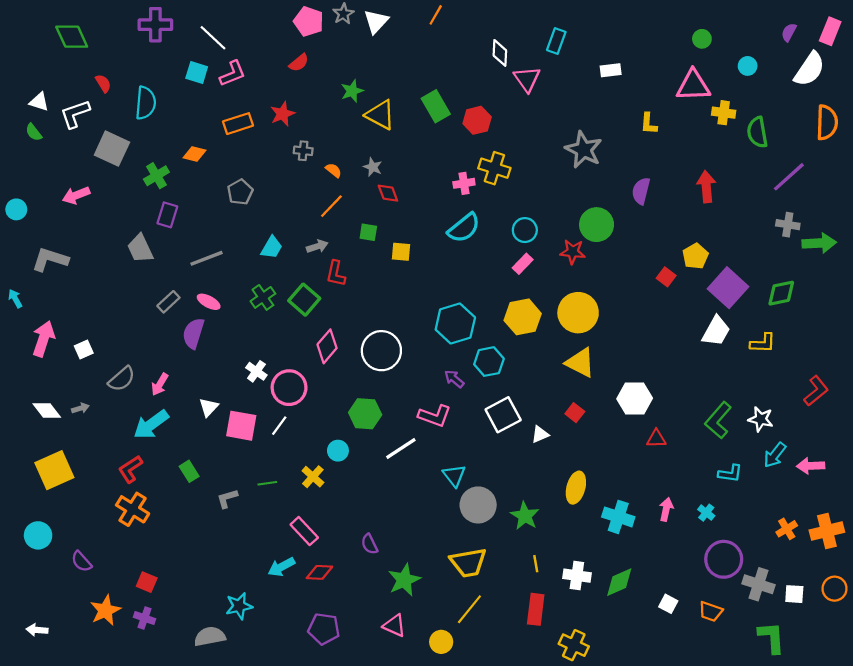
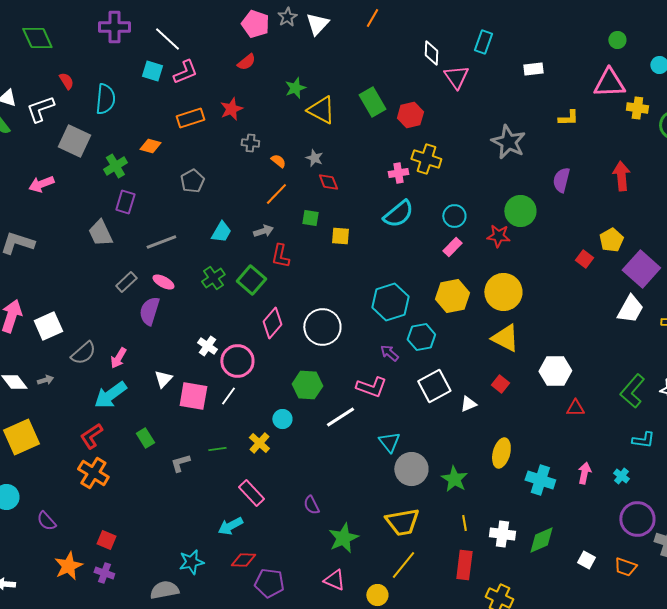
yellow L-shape: (649, 124) -> (568, 118), turned -95
white square: (84, 350) -> (48, 326), size x1.6
red diamond: (319, 572) -> (243, 560), moved

